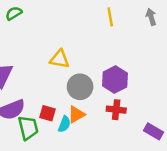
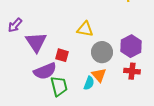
red square: (47, 113) -> (62, 55), moved
orange triangle: (76, 114) -> (99, 75), turned -42

